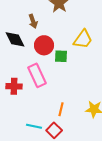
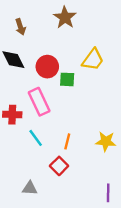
brown arrow: (33, 21) -> (20, 27), moved
cyan line: (34, 126) -> (36, 138), moved, turned 42

